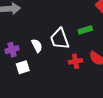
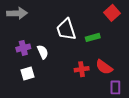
white trapezoid: (60, 39) -> (66, 29), moved
purple cross: (12, 50) -> (23, 48), moved

